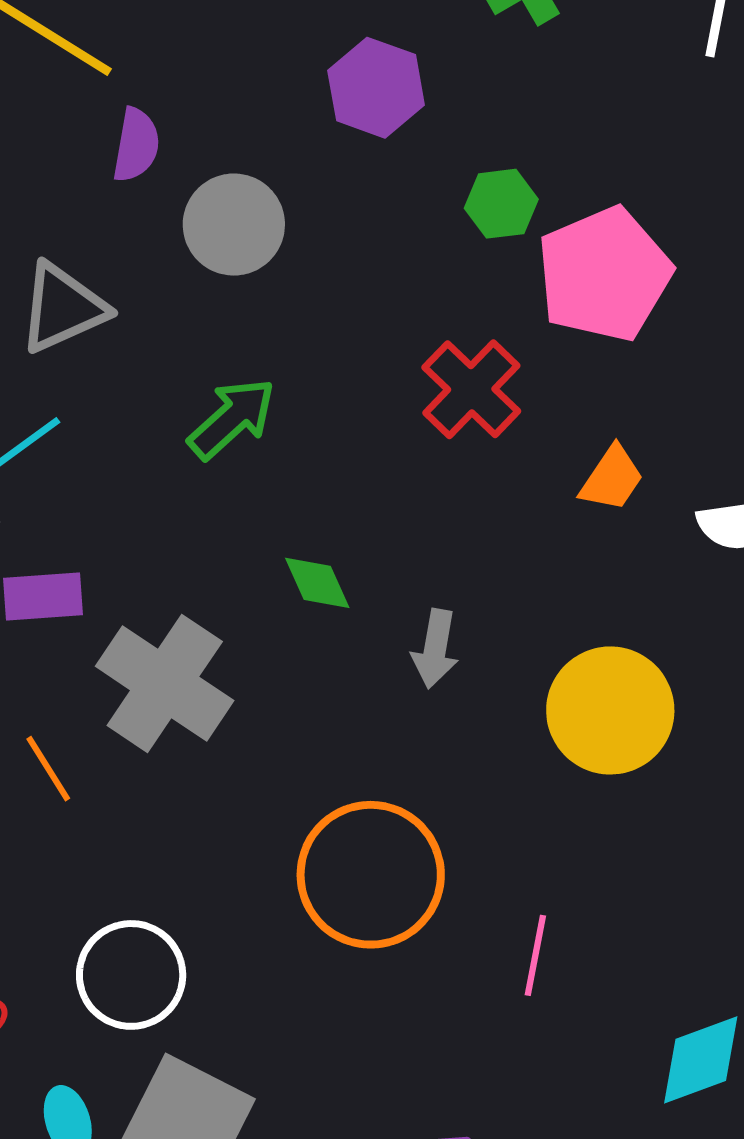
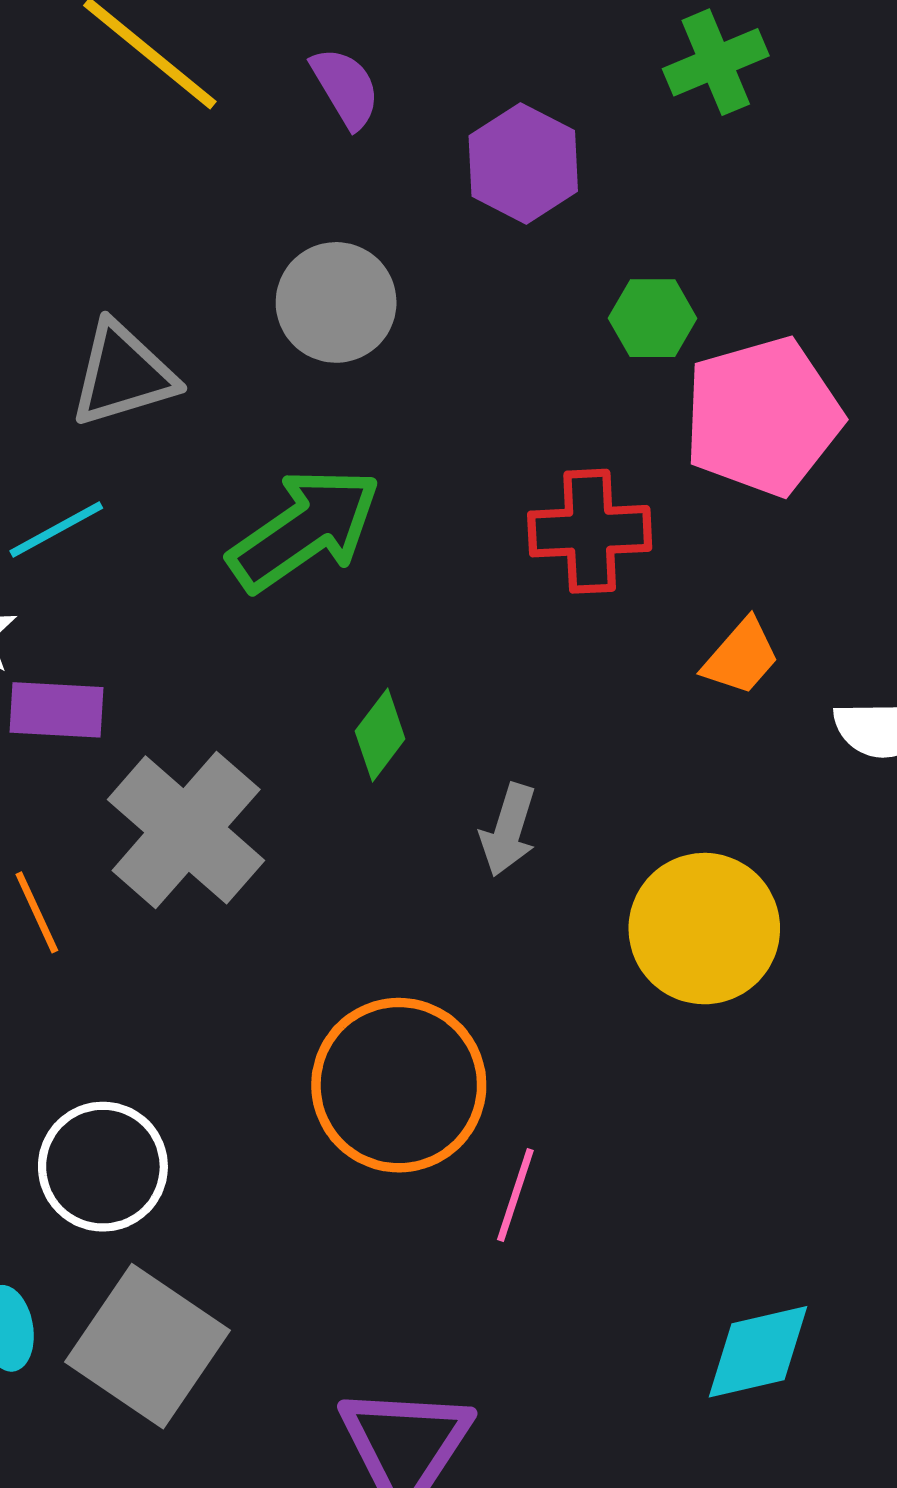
purple semicircle: (136, 145) -> (346, 88), moved, turned -48
red cross: (471, 389) -> (590, 531), turned 36
green arrow: (232, 418) -> (305, 529), size x1.4
green diamond: (317, 583) -> (380, 735), turned 54
pink line: (535, 955) -> (515, 1195), moved

